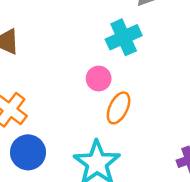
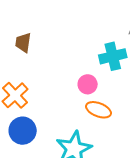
orange ellipse: (119, 108) -> (98, 110), turned 75

